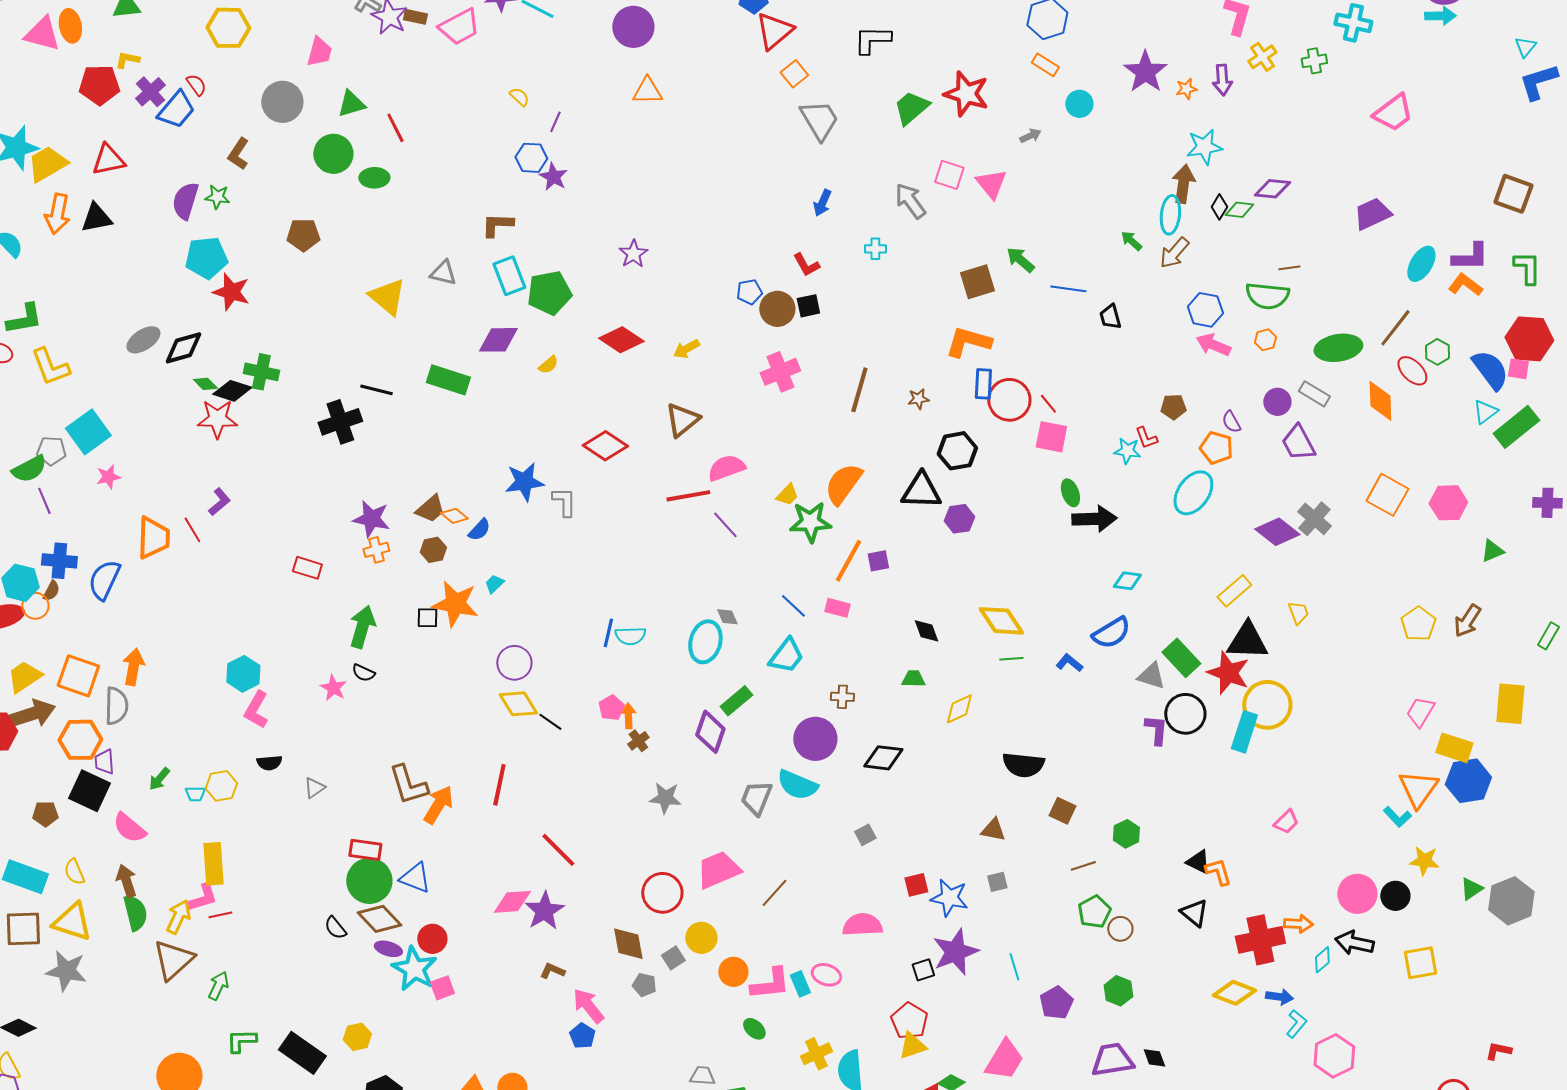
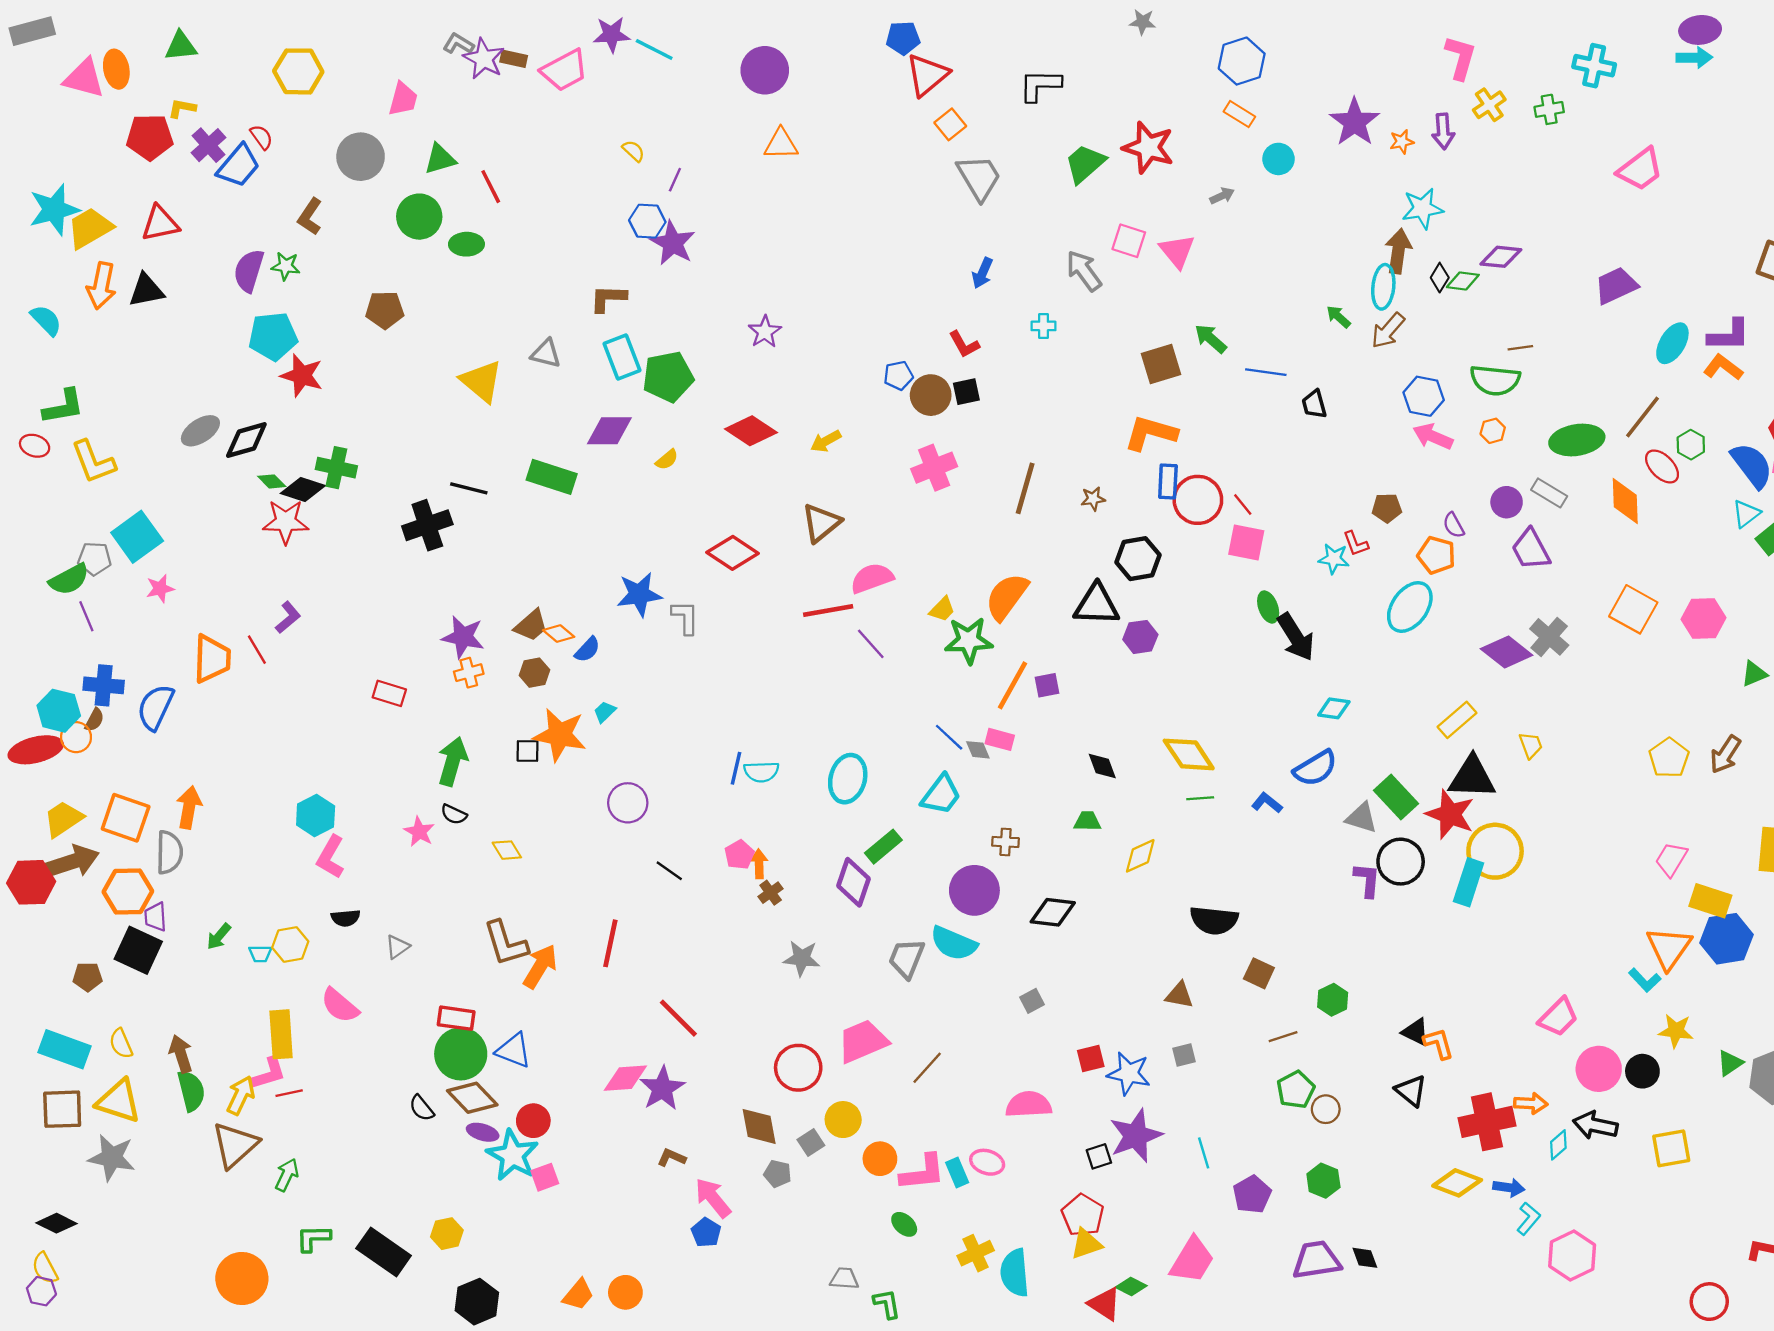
purple star: (553, 177) -> (673, 243), size x1.4
black arrow: (1094, 519) -> (1296, 637), turned 60
gray diamond: (727, 617) -> (978, 750), moved
yellow diamond: (518, 704) -> (507, 850), moved, size x0.7
pink trapezoid: (1286, 822) -> (1558, 1017), moved, size x1.4
pink semicircle: (129, 828) -> (340, 1006), moved

